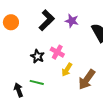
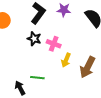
black star: (37, 56) -> (34, 39), moved

